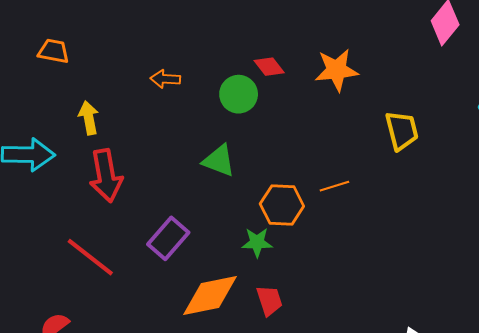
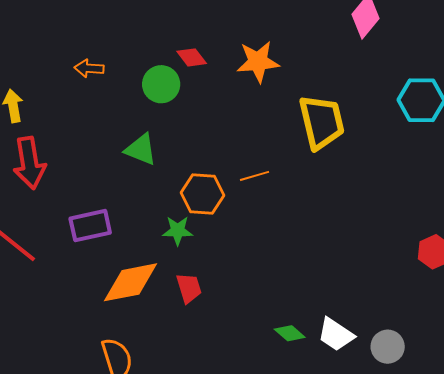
yellow trapezoid: (402, 131) -> (322, 122), size x1.4
purple rectangle: (168, 238) -> (90, 226), turned 36

